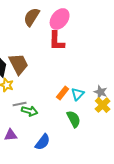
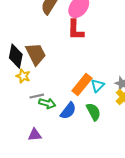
orange rectangle: (63, 93) -> (82, 84), size x1.5
purple triangle: (11, 135) -> (35, 135), moved
blue semicircle: (43, 142) -> (68, 111), moved

